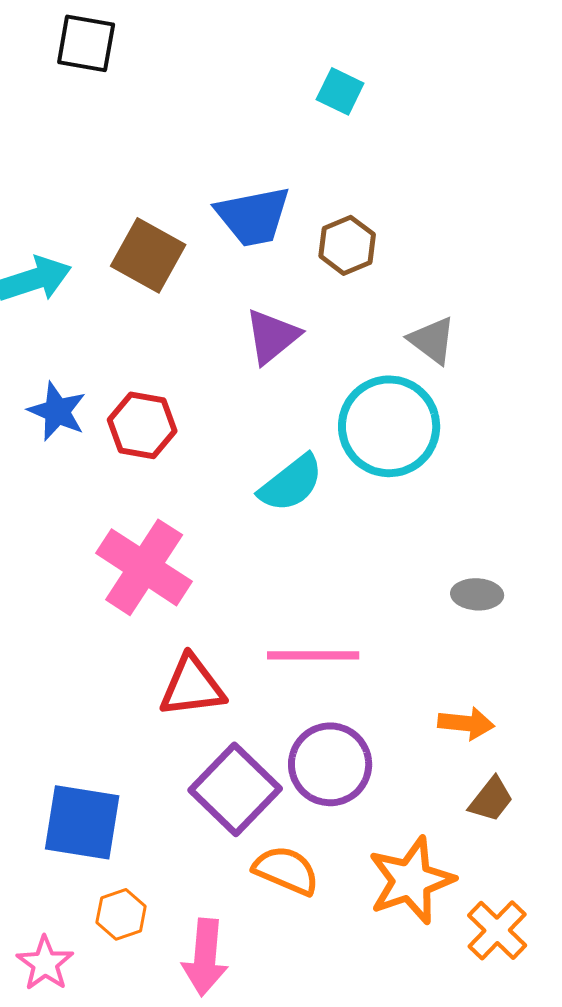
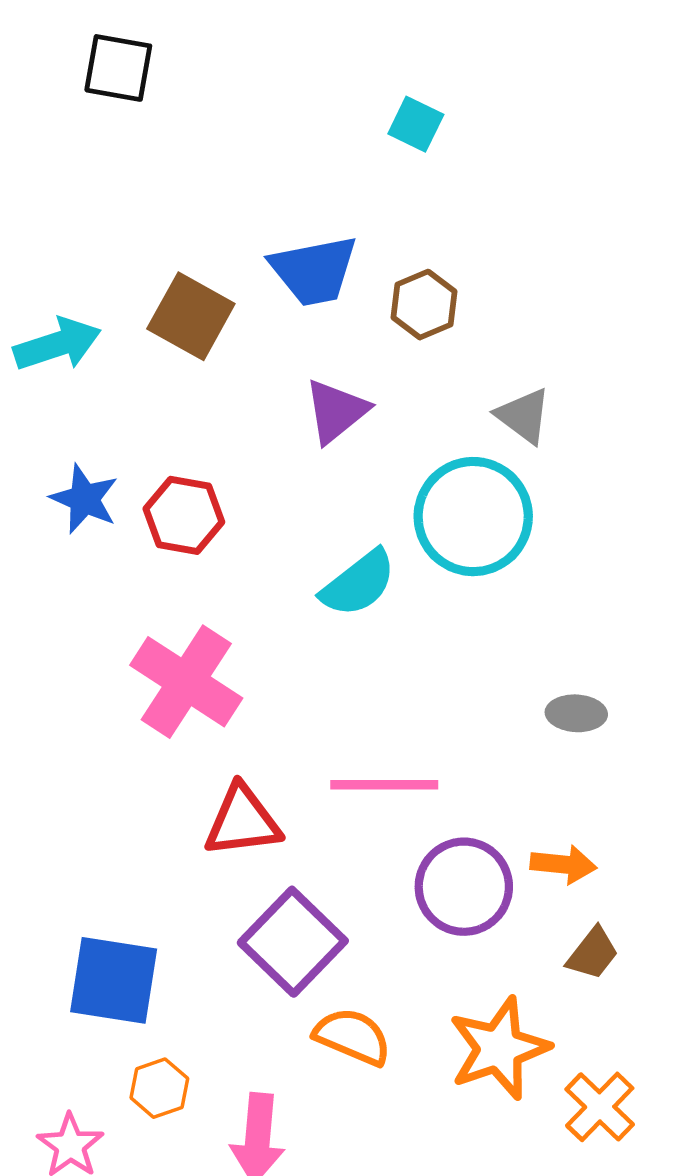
purple circle: (330, 764) -> (464, 887), moved

